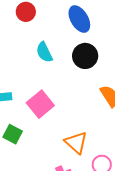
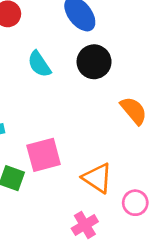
pink square: (40, 104) -> (44, 155), moved, turned 32

